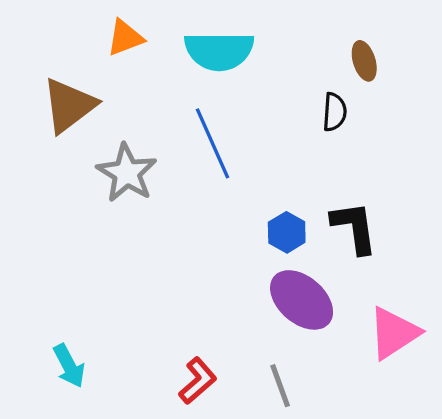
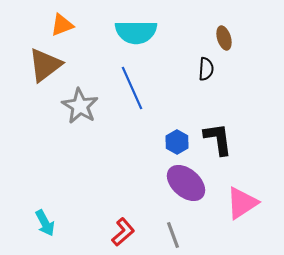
orange triangle: (125, 38) -> (62, 25), moved

